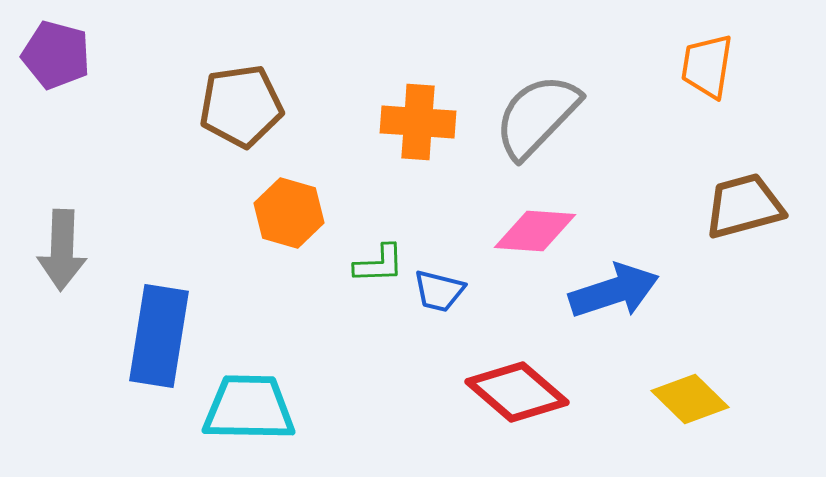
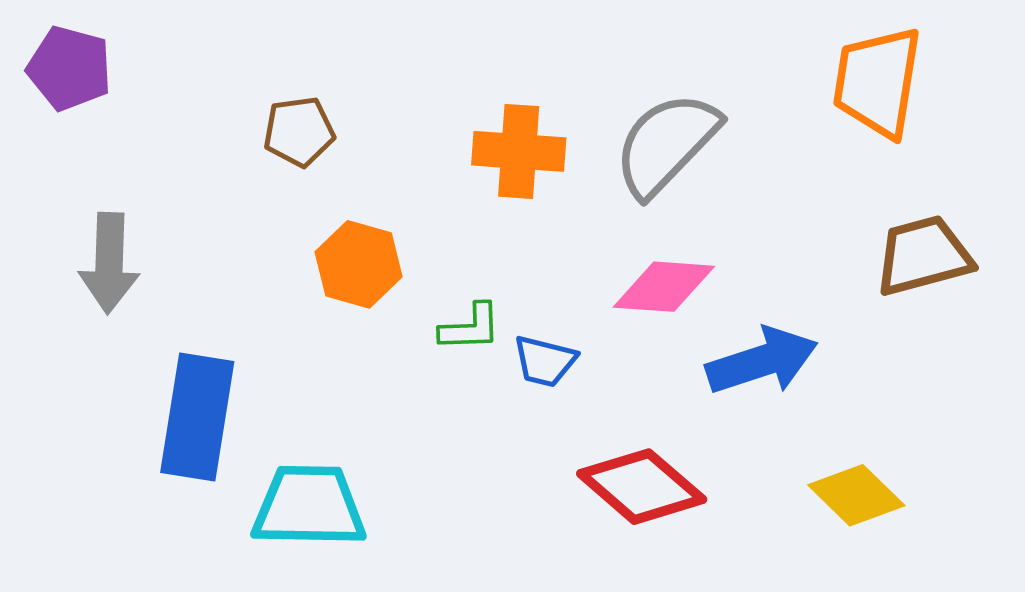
orange trapezoid: (707, 66) -> (877, 82), size x1.4
brown pentagon: (241, 106) -> (299, 132), size x0.7
gray arrow: (62, 250) -> (109, 263), moved

